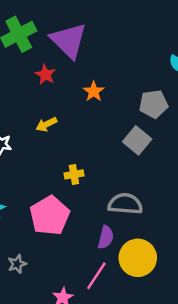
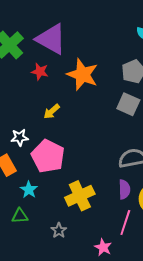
orange star: (94, 91) -> (83, 75), size x1.8
yellow cross: (74, 174) -> (80, 196), moved, size x1.8
pink pentagon: (50, 216) -> (48, 156), moved

